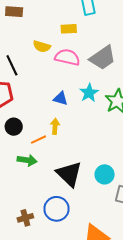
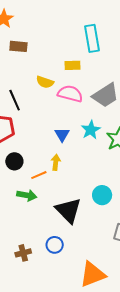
blue triangle: (61, 98) -> (62, 135), turned 42
cyan circle: (105, 174) -> (102, 195), moved
blue circle: (56, 209) -> (55, 245), size x0.7

